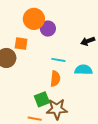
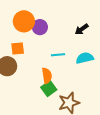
orange semicircle: (55, 79) -> (47, 76), moved
green square: (42, 99) -> (49, 88), moved

